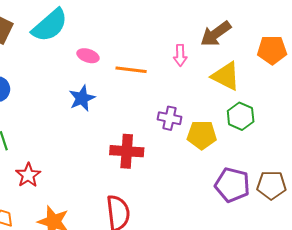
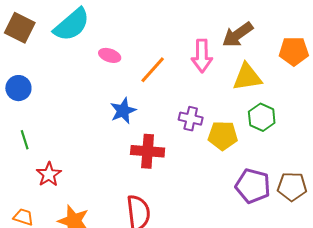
pink arrow: (180, 55) -> (202, 56), size x1.5
orange line: (131, 70) -> (153, 70), turned -56
yellow triangle: (226, 76) -> (247, 77), turned -36
blue star: (82, 98) -> (123, 111), moved

